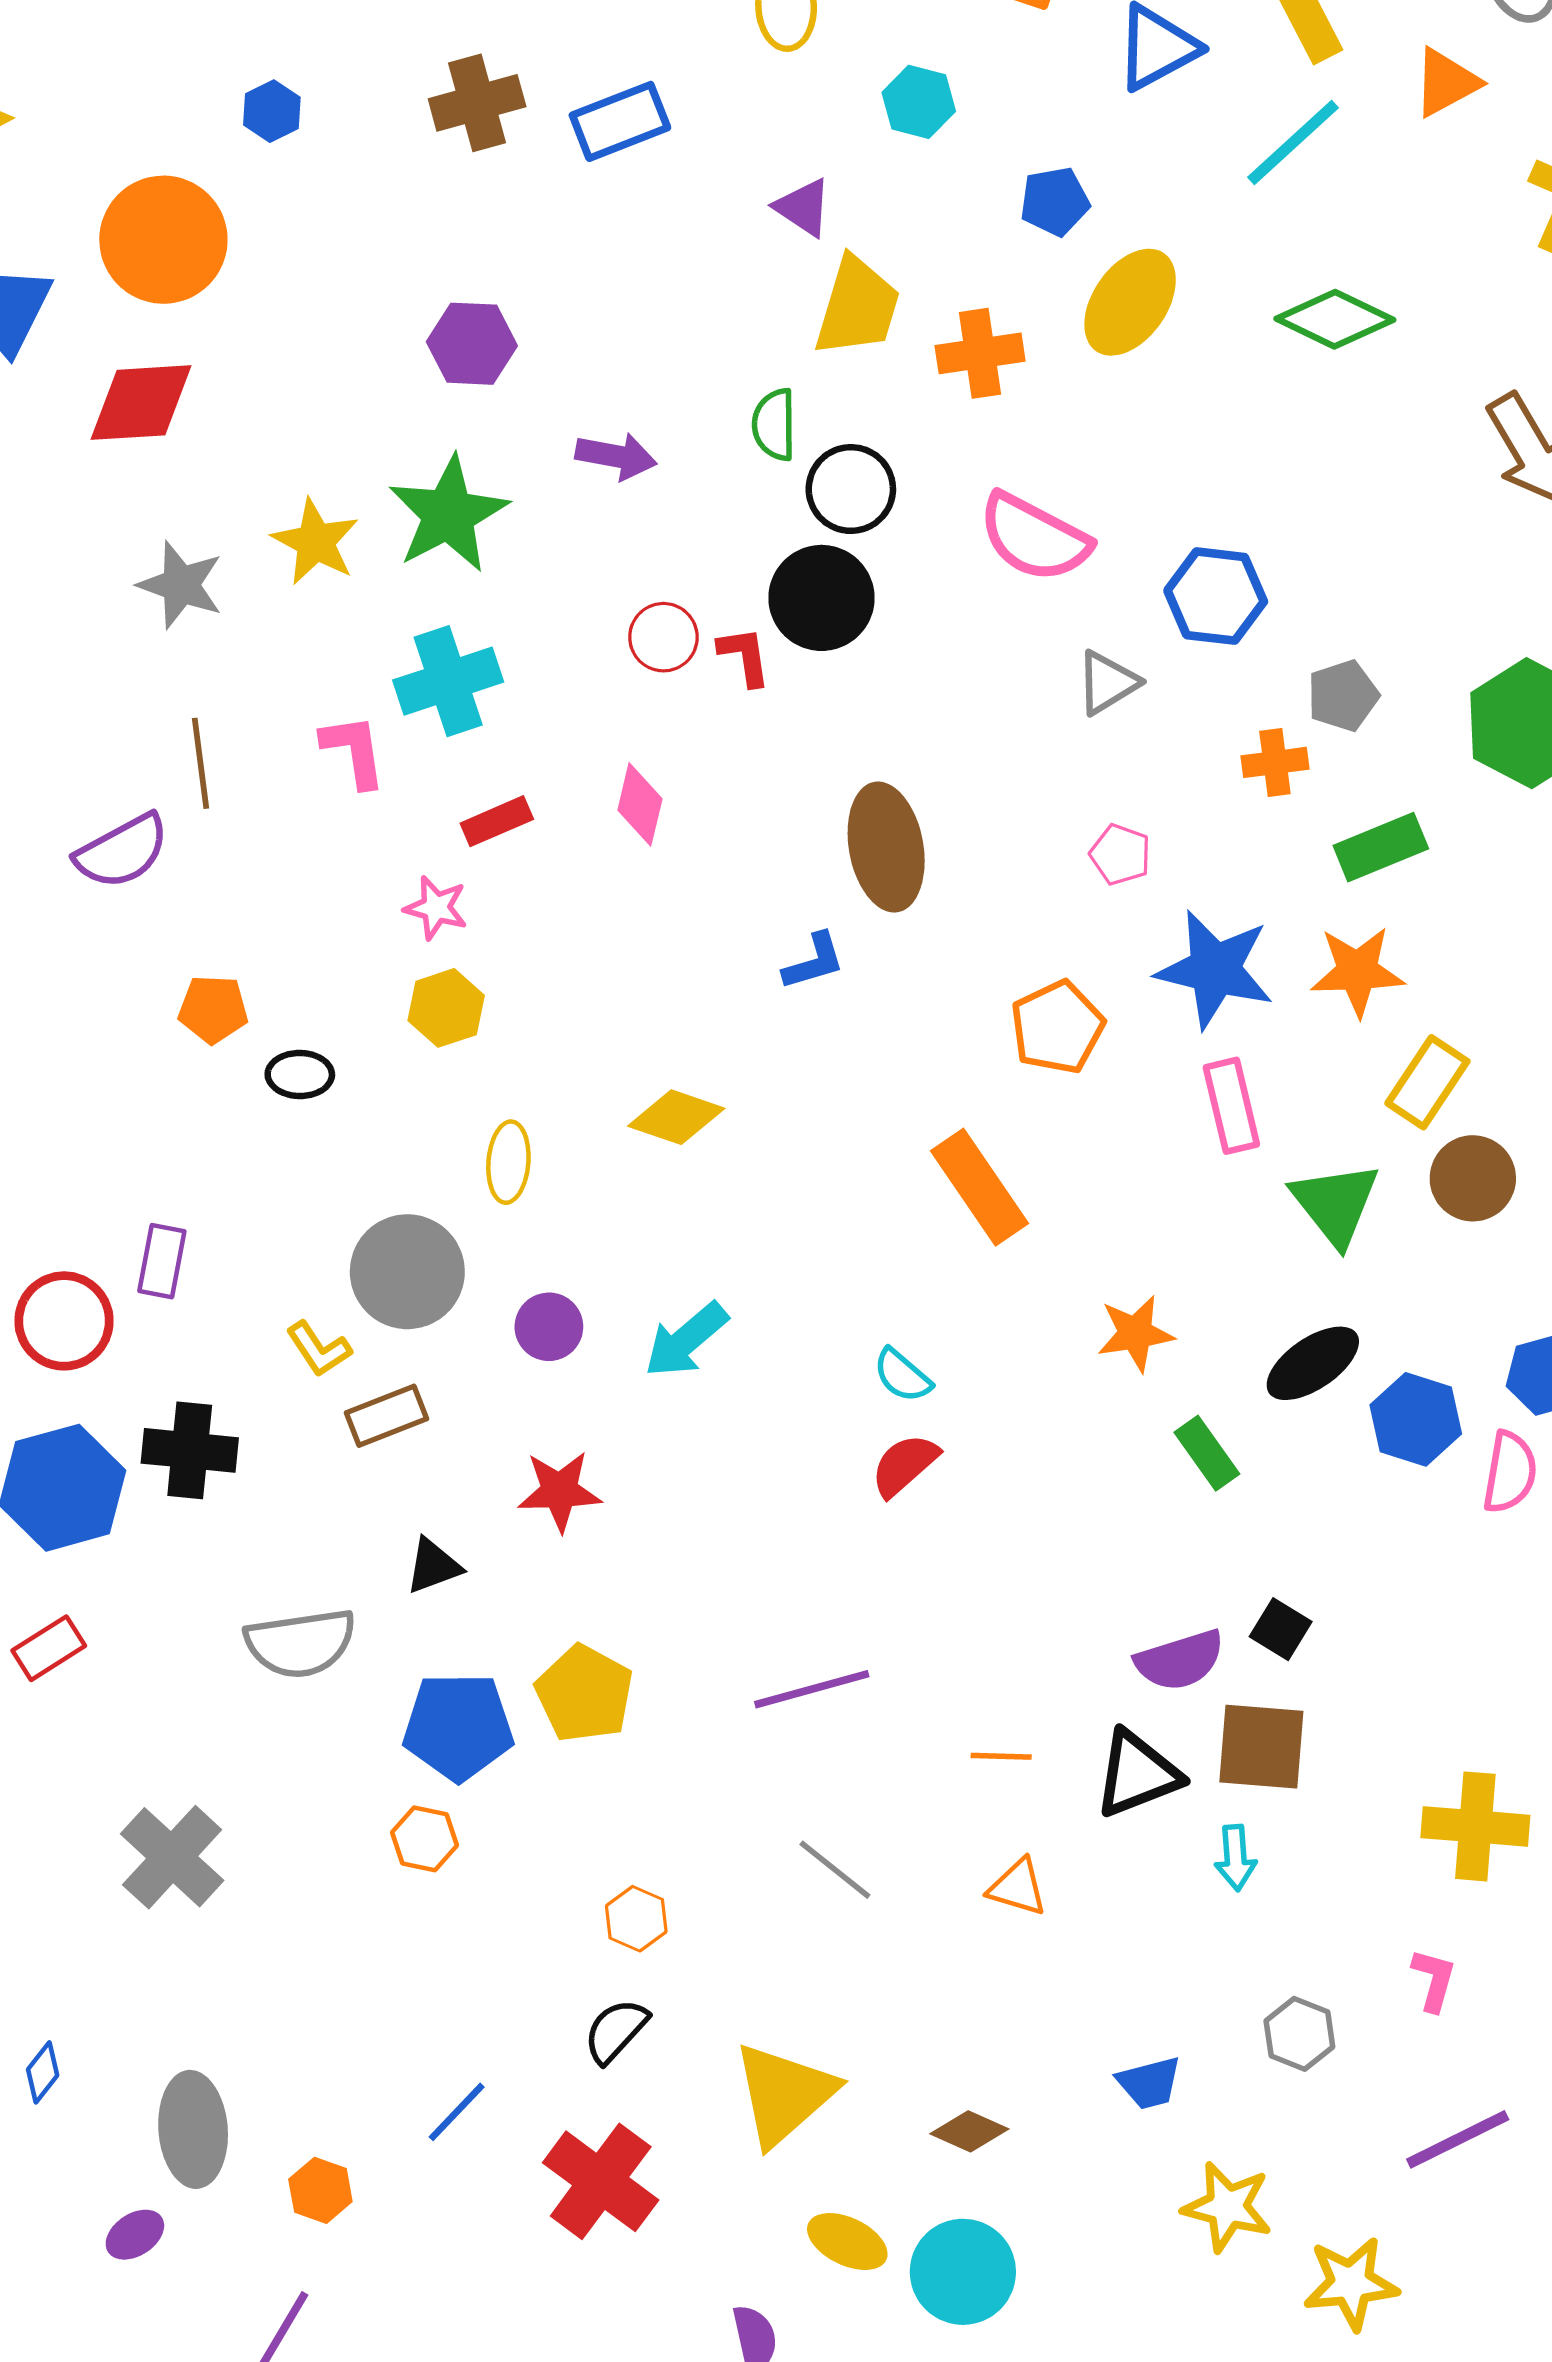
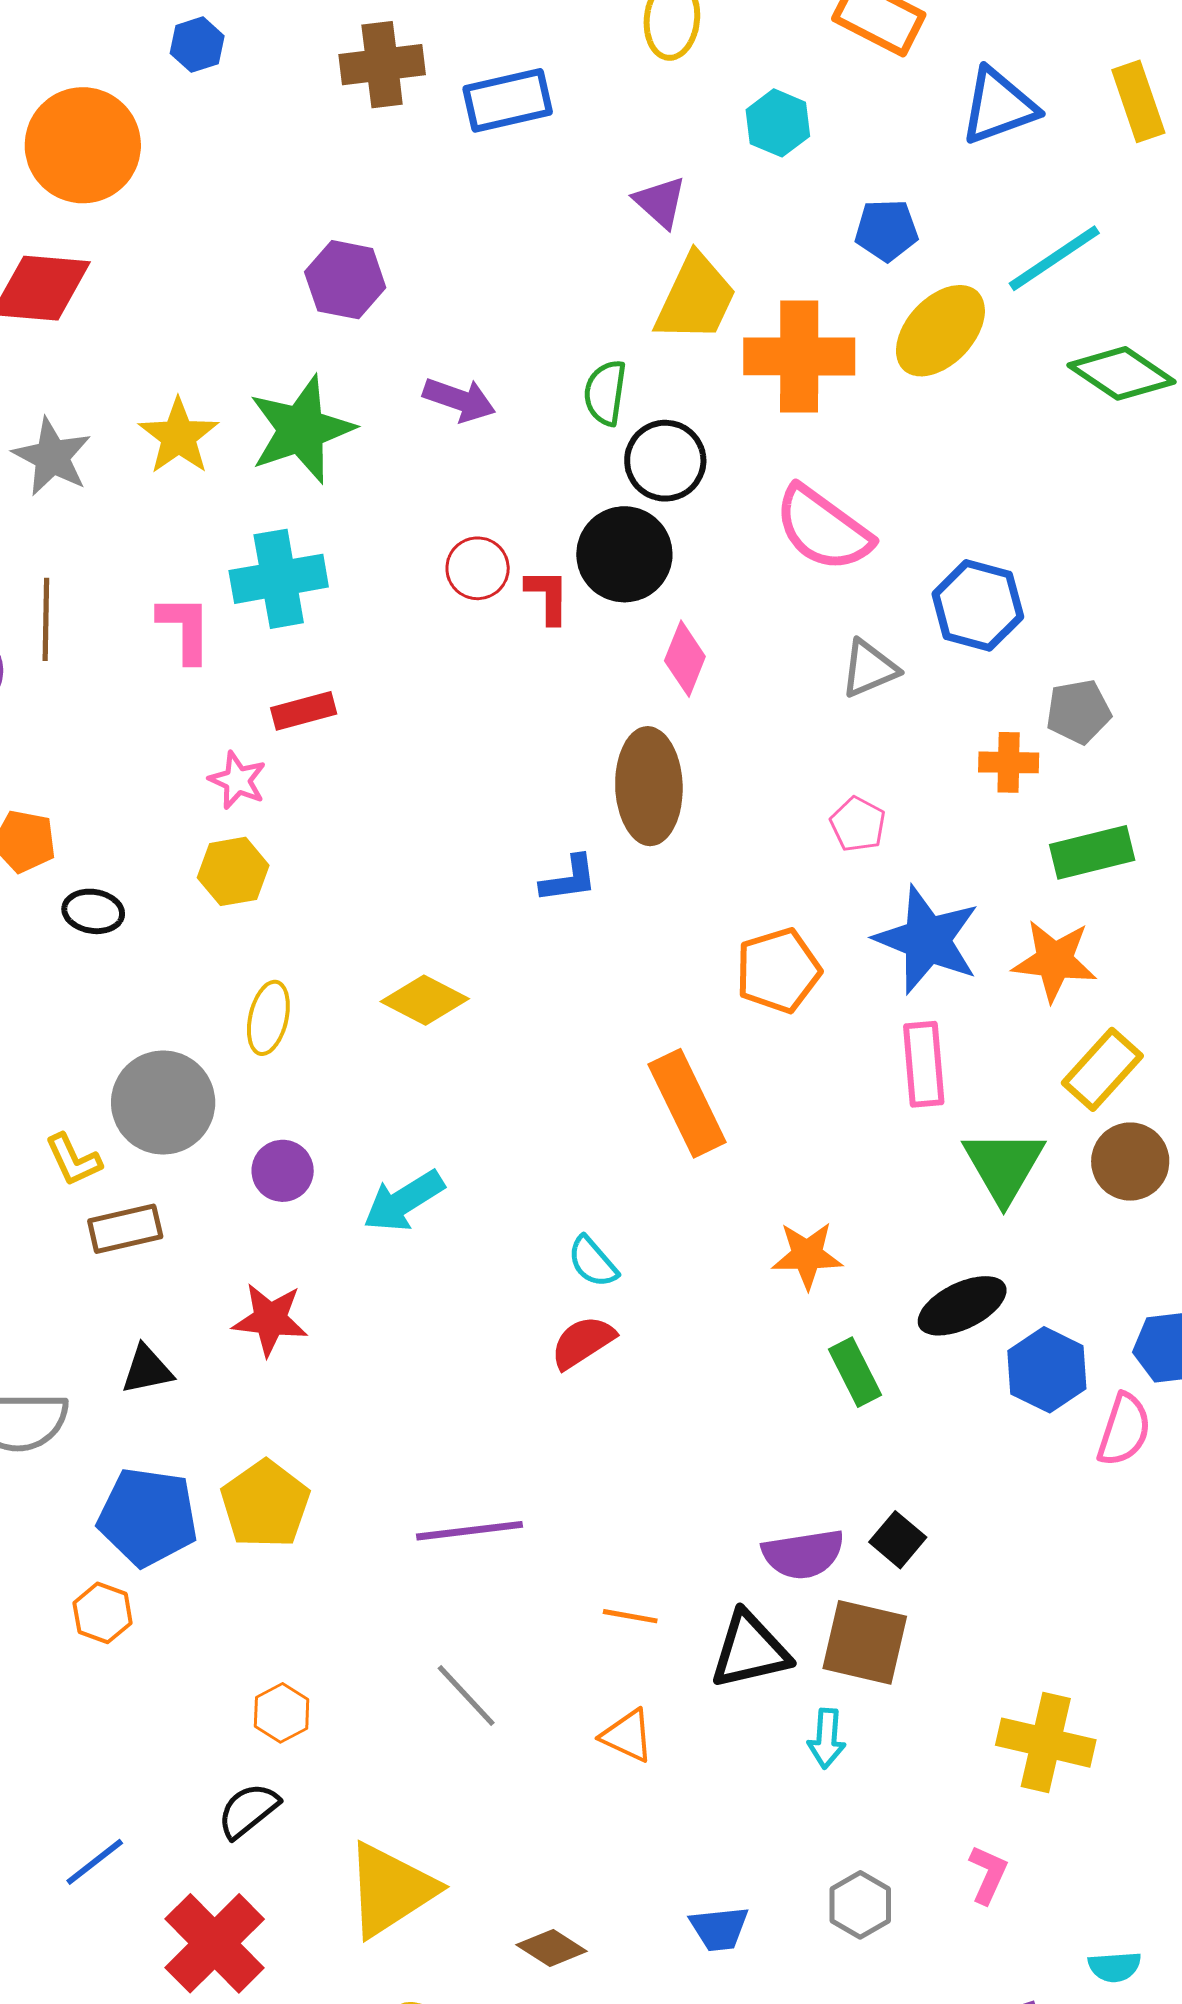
cyan line: (1293, 143) -> (1054, 258), moved
orange cross: (980, 353) -> (799, 356), size x1.4
pink diamond: (640, 804) -> (685, 659), moved

